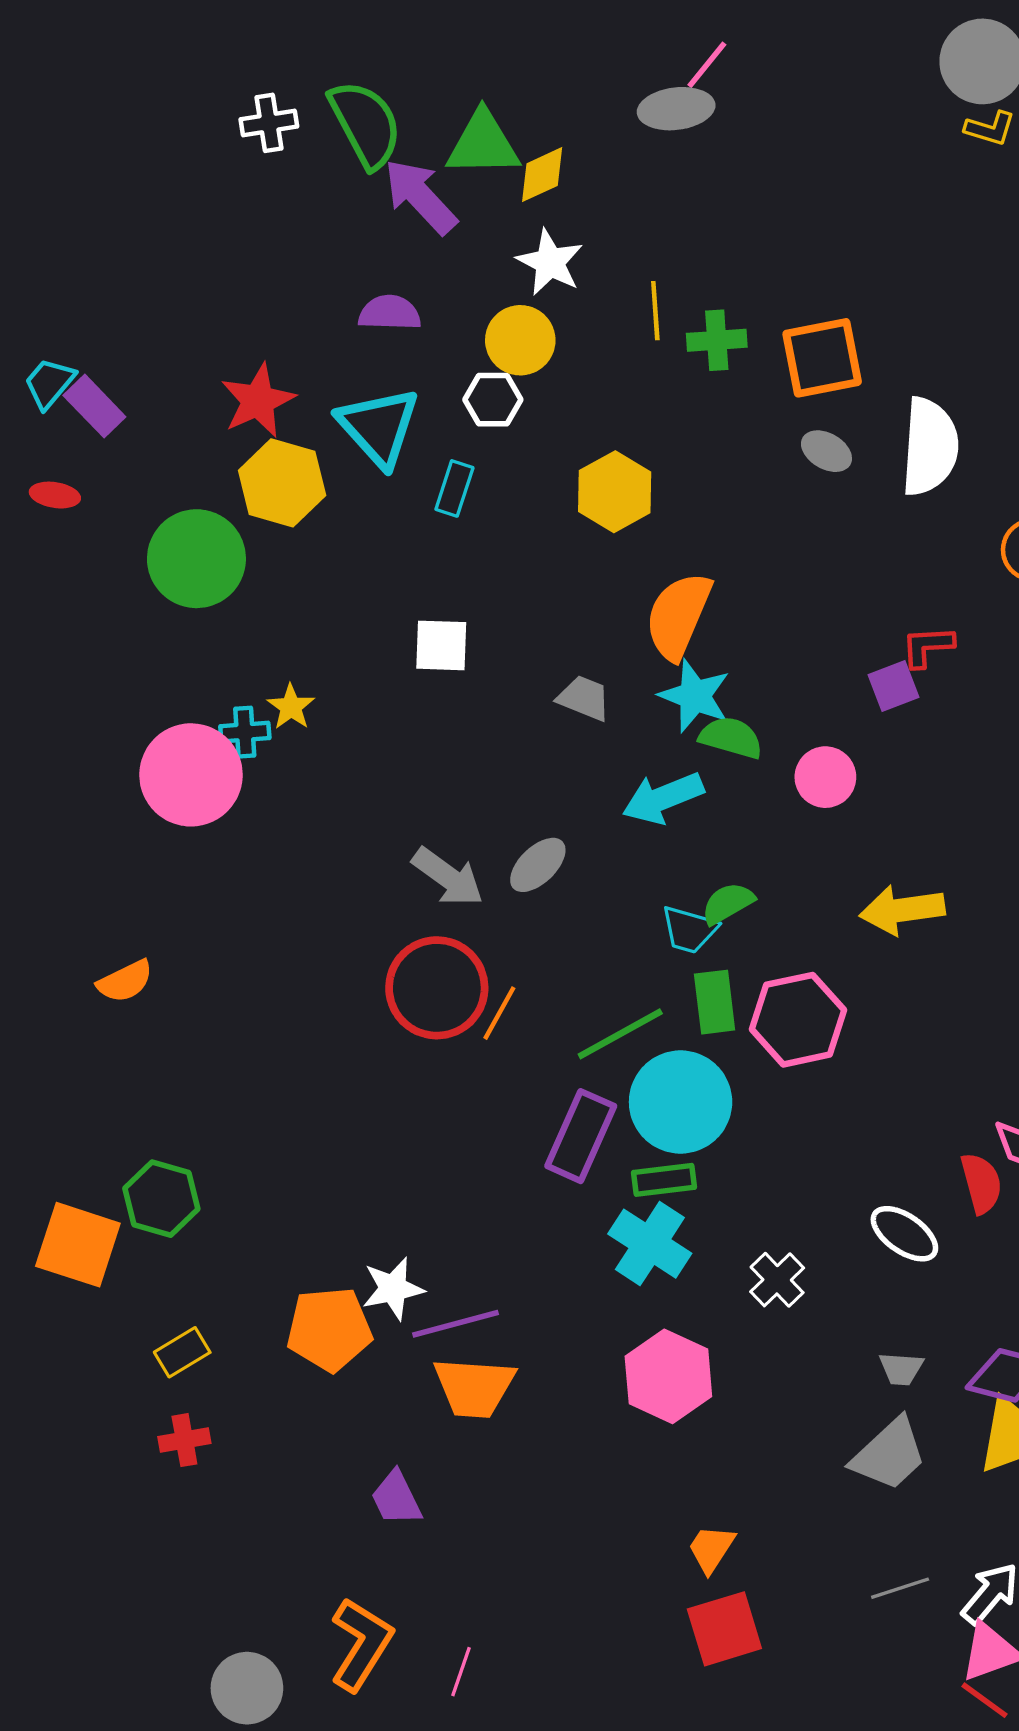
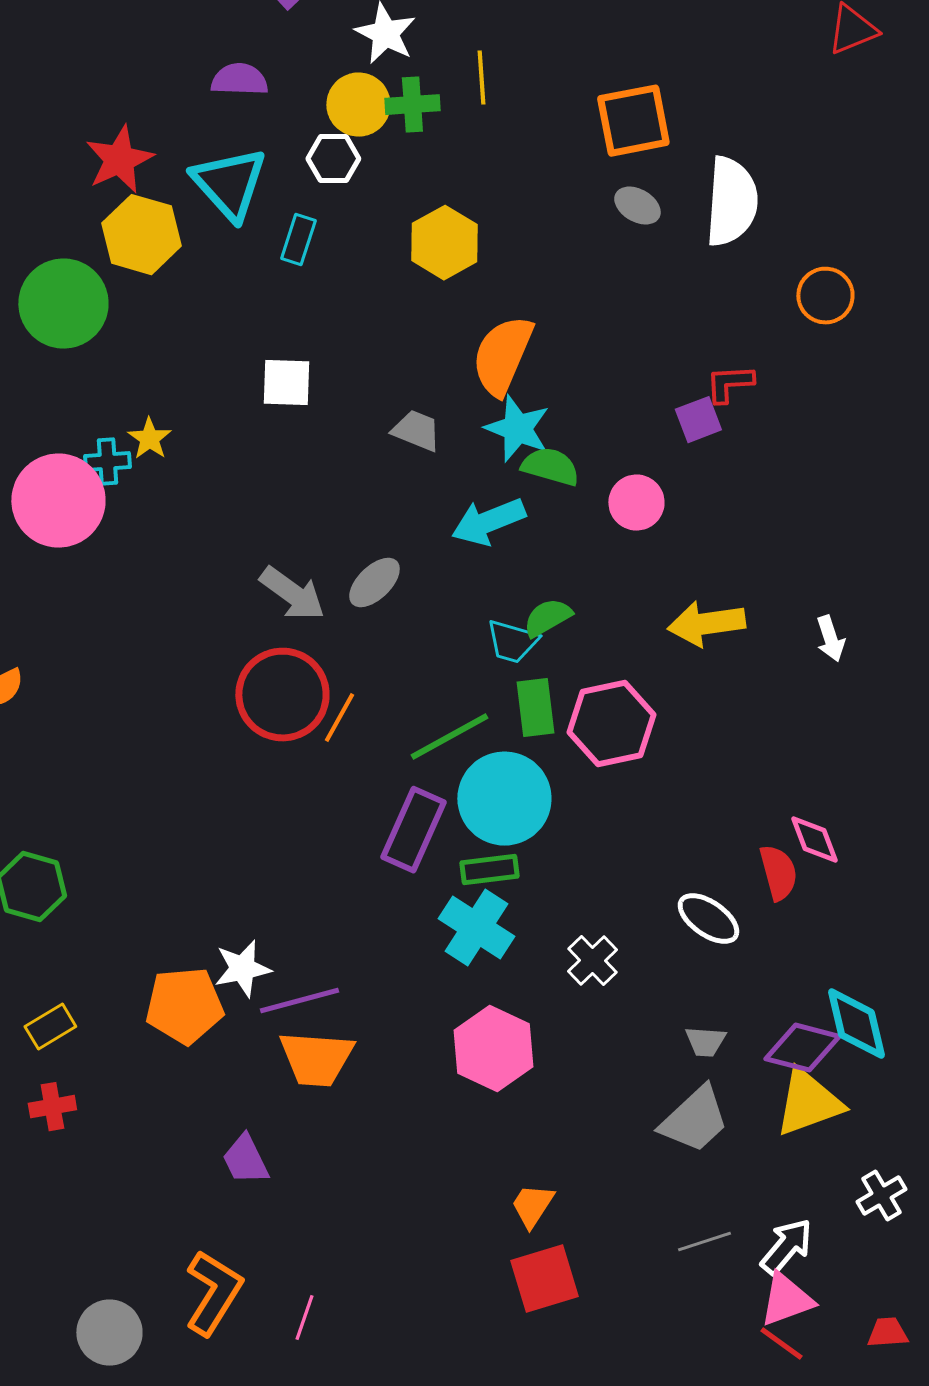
green cross: (717, 340) -> (412, 105), moved

